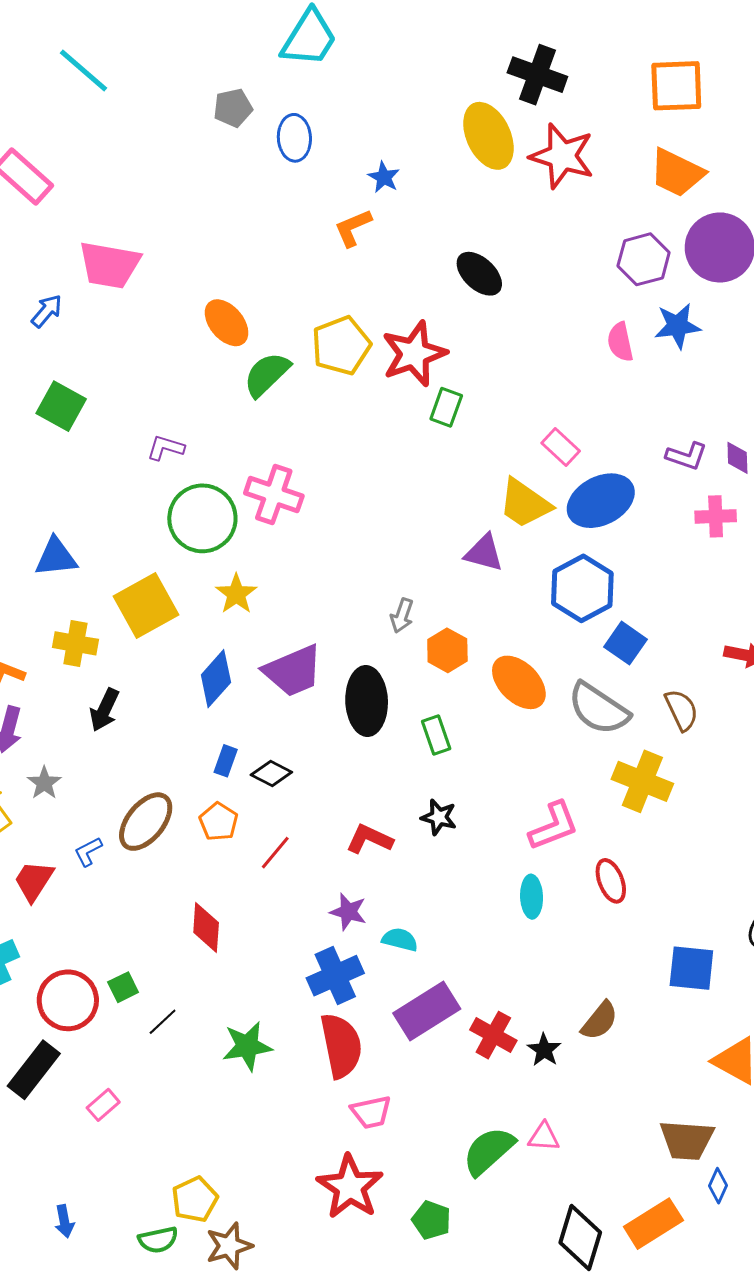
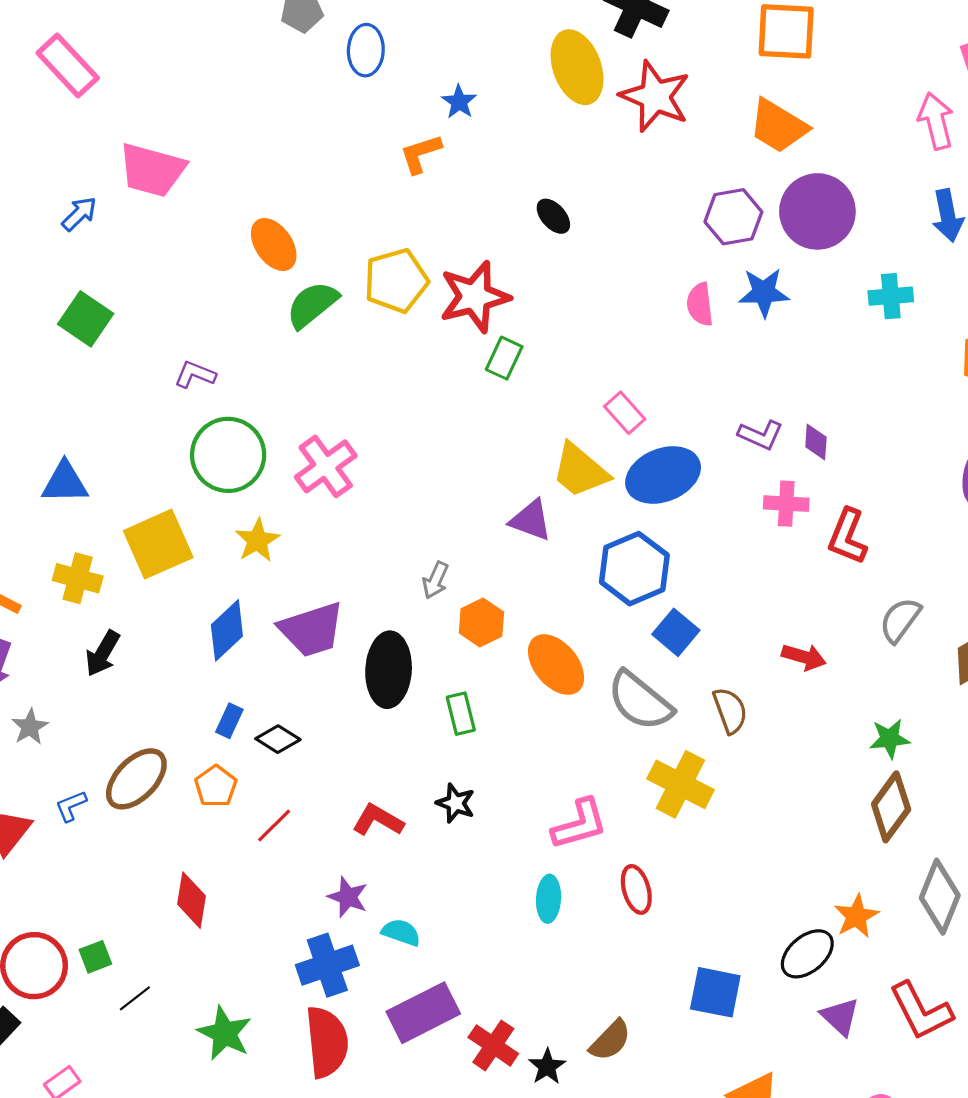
black ellipse: (479, 274) -> (553, 216), size x0.7
pink cross: (274, 495) -> (326, 466), moved, turned 30
green star: (247, 1046) -> (225, 1033), turned 30

